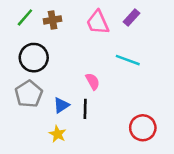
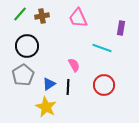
purple rectangle: (131, 17) -> (121, 28), moved, turned -32
red circle: (143, 128) -> (104, 85), moved
yellow star: (58, 134) -> (46, 107), size x1.5

